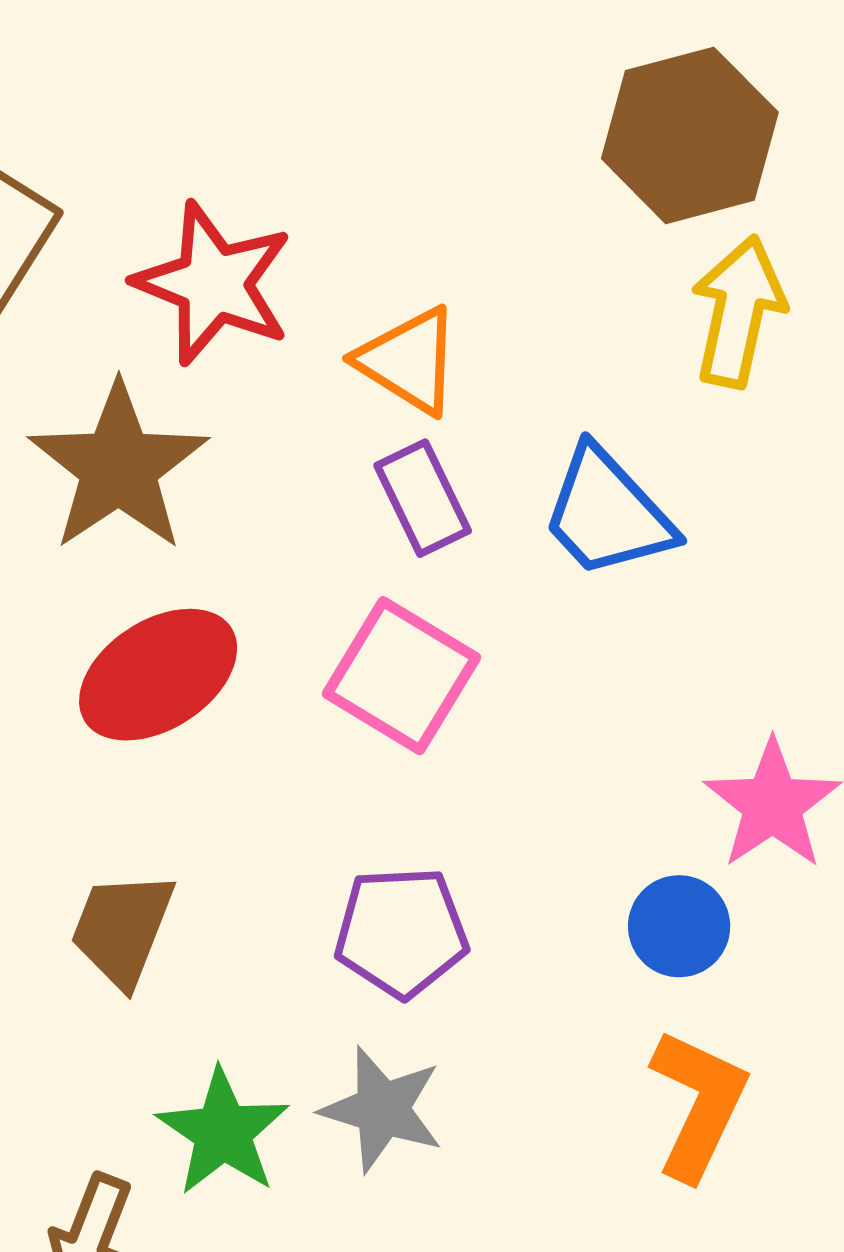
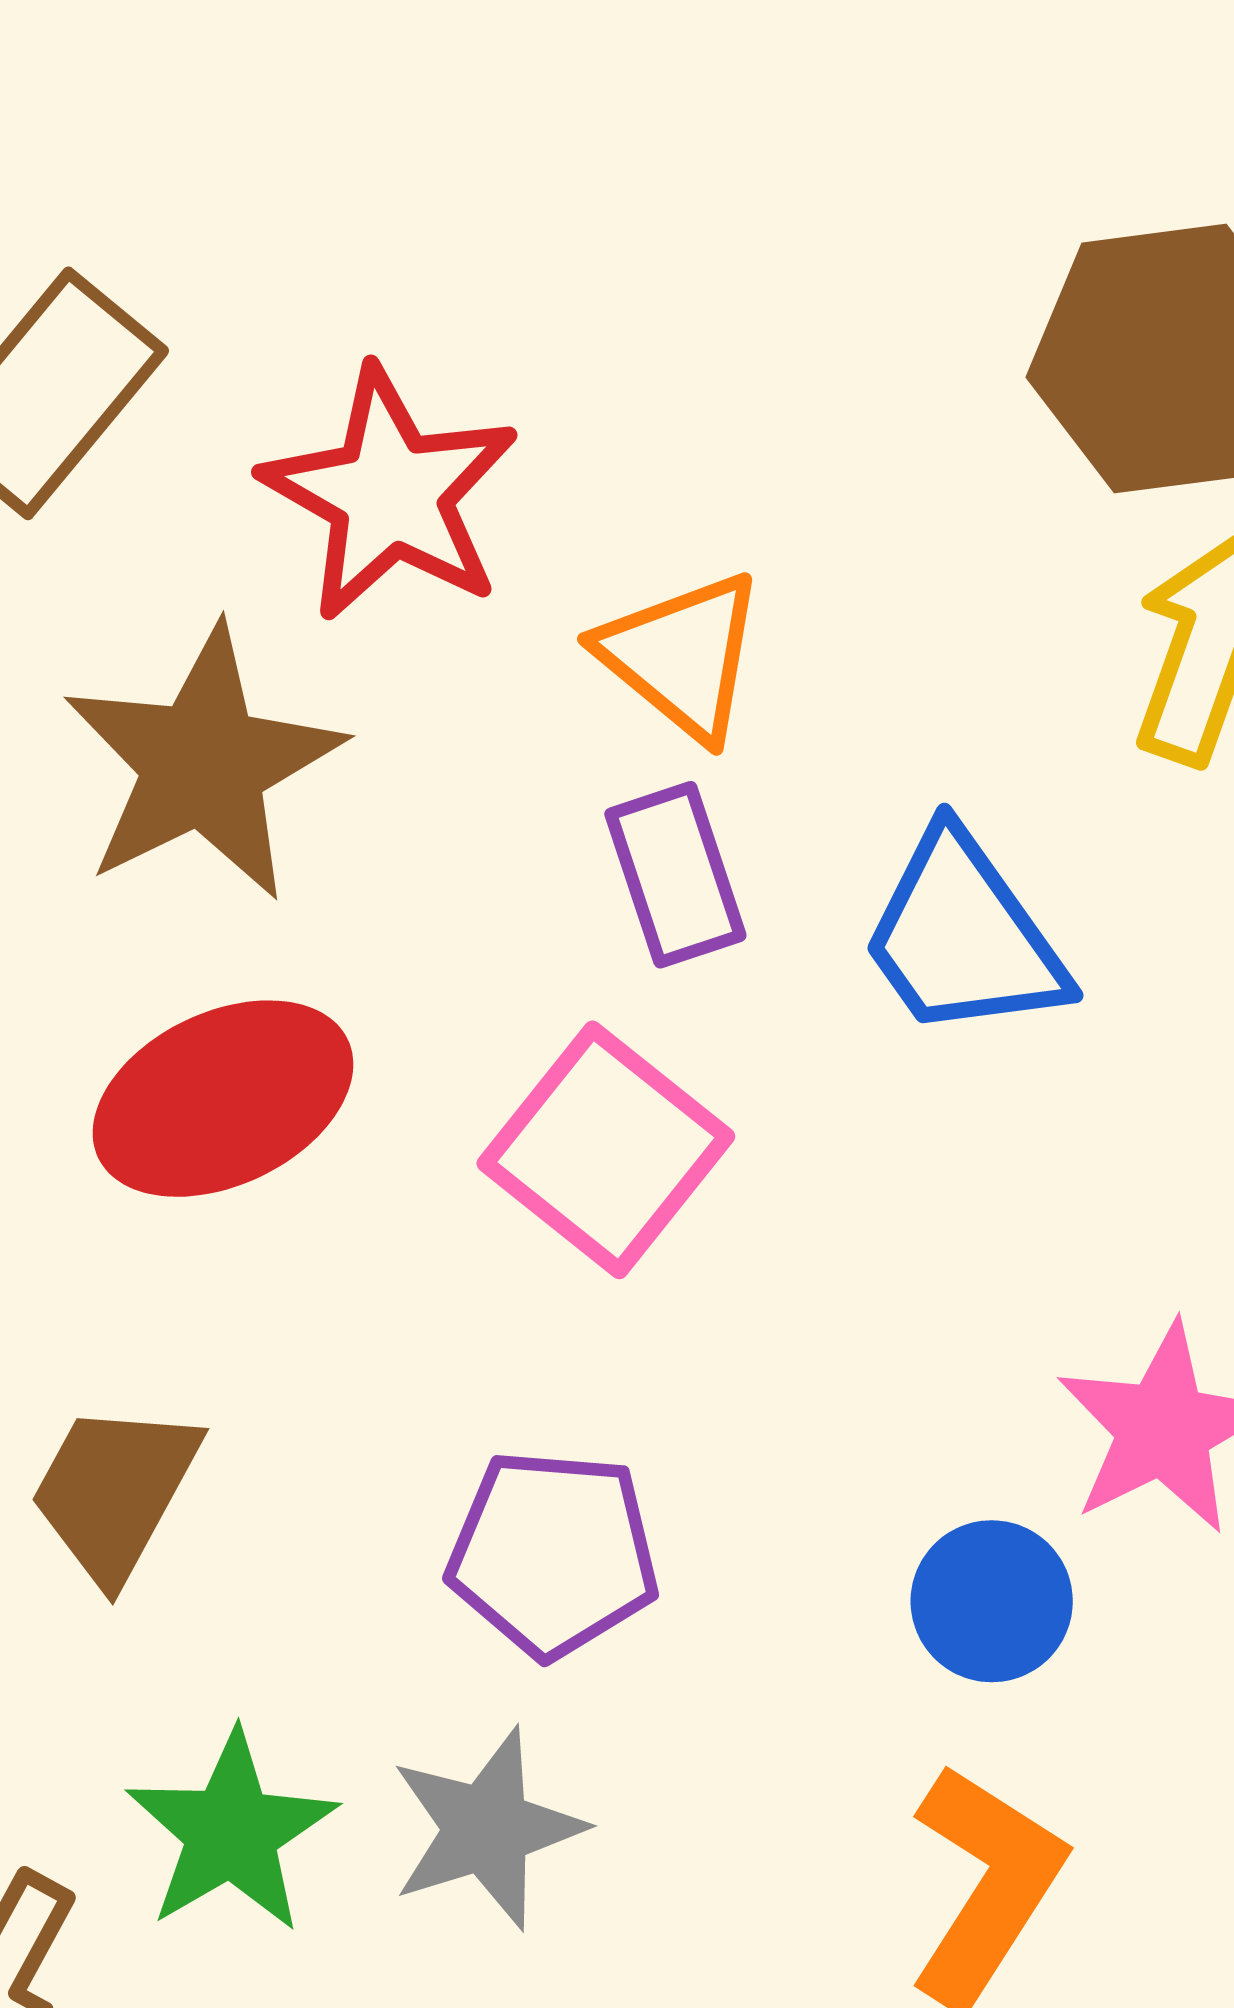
gray star: (382, 1109) -> (487, 1829), turned 30

